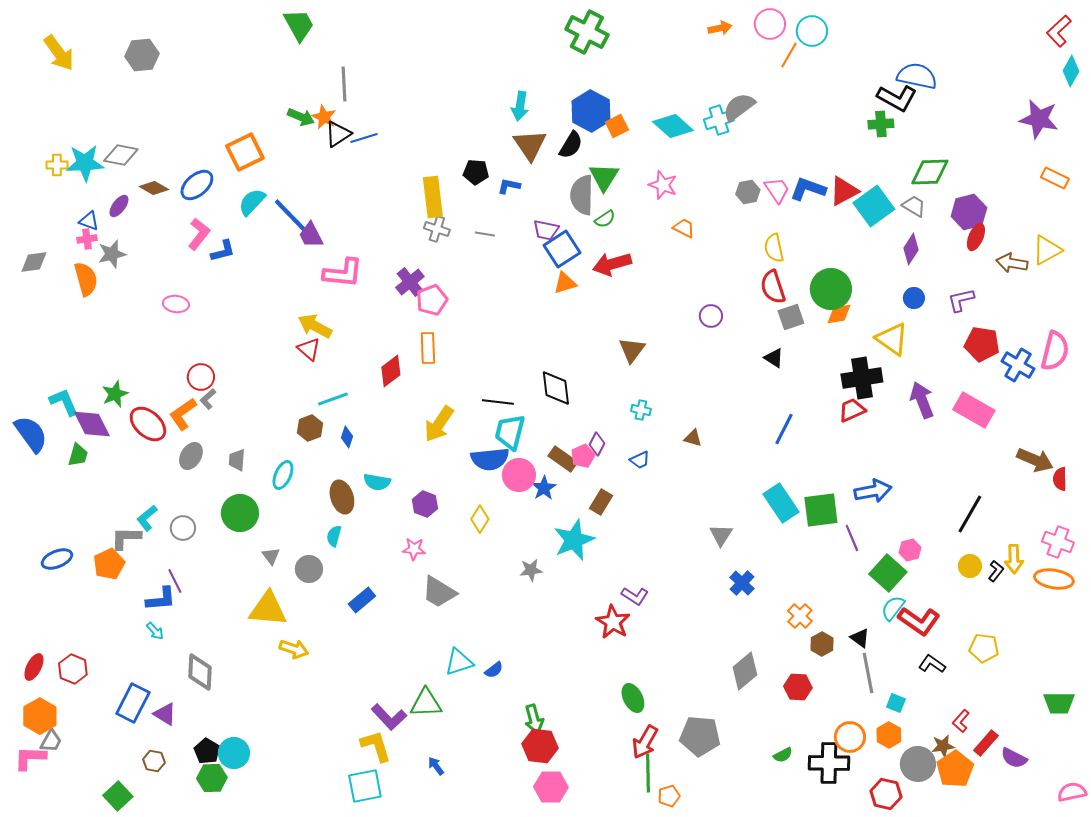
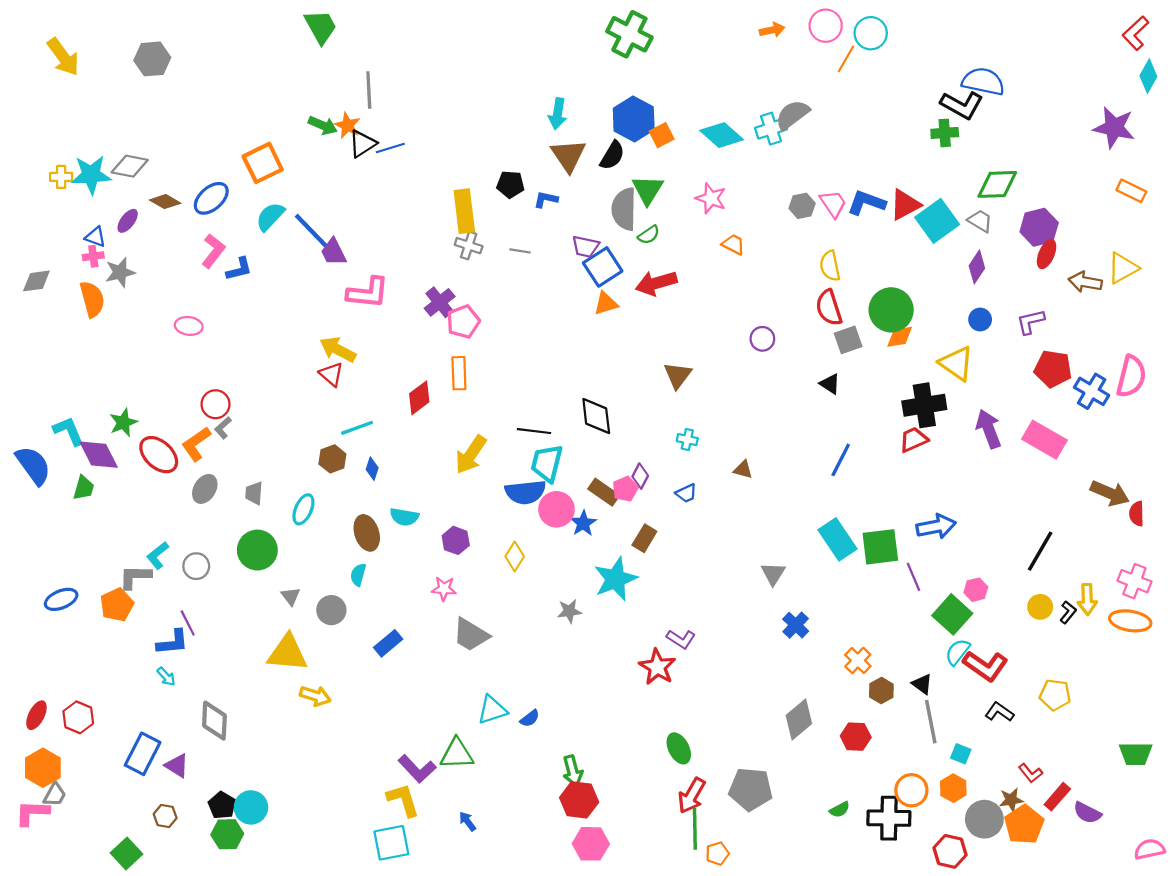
red L-shape: (961, 721) -> (1030, 773), turned -80

